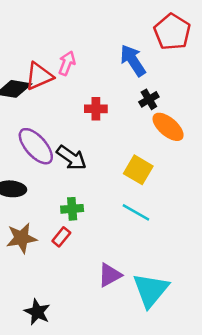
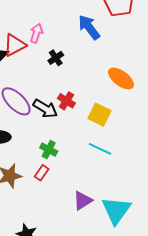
black cross: (149, 99) -> (56, 58), moved
red cross: (96, 109) -> (66, 101), moved, turned 36
green cross: (72, 209) -> (49, 150), turned 36

